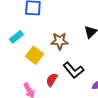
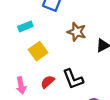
brown star: (60, 41) -> (77, 32), moved

